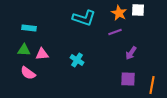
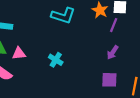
purple line: (115, 32) -> (114, 25), moved, turned -48

